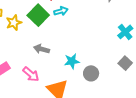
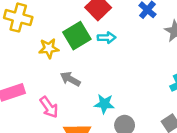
yellow star: (14, 23) -> (49, 48), moved

